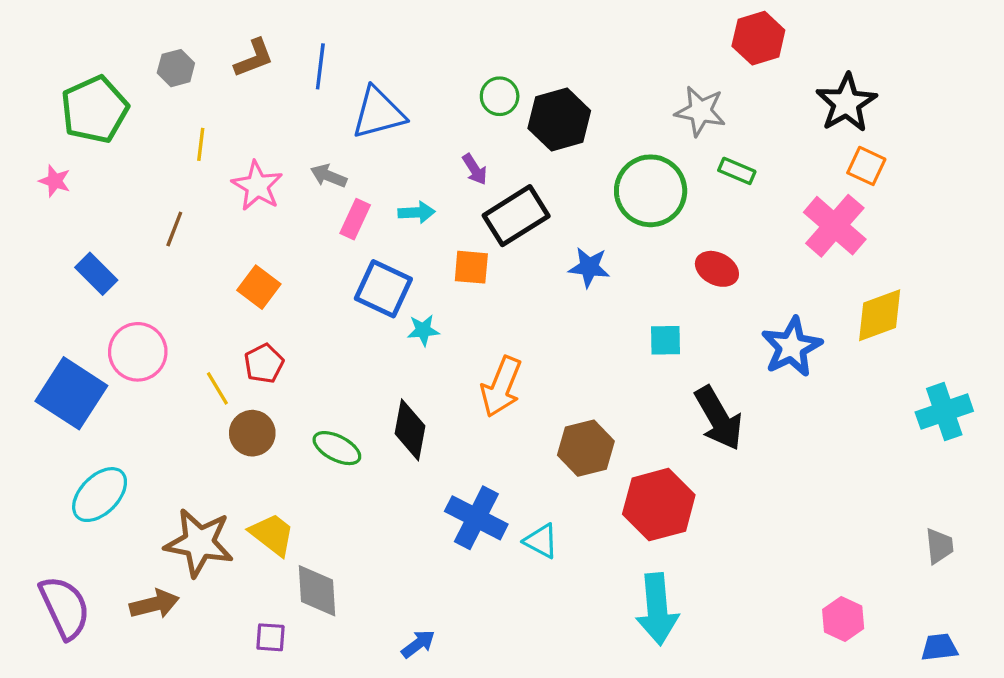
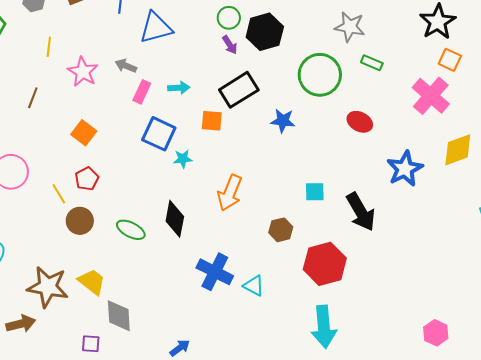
purple arrow: (475, 169) -> (230, 45), moved
cyan square: (666, 340) -> (315, 192), moved
brown hexagon: (586, 448) -> (281, 230), size x0.7

